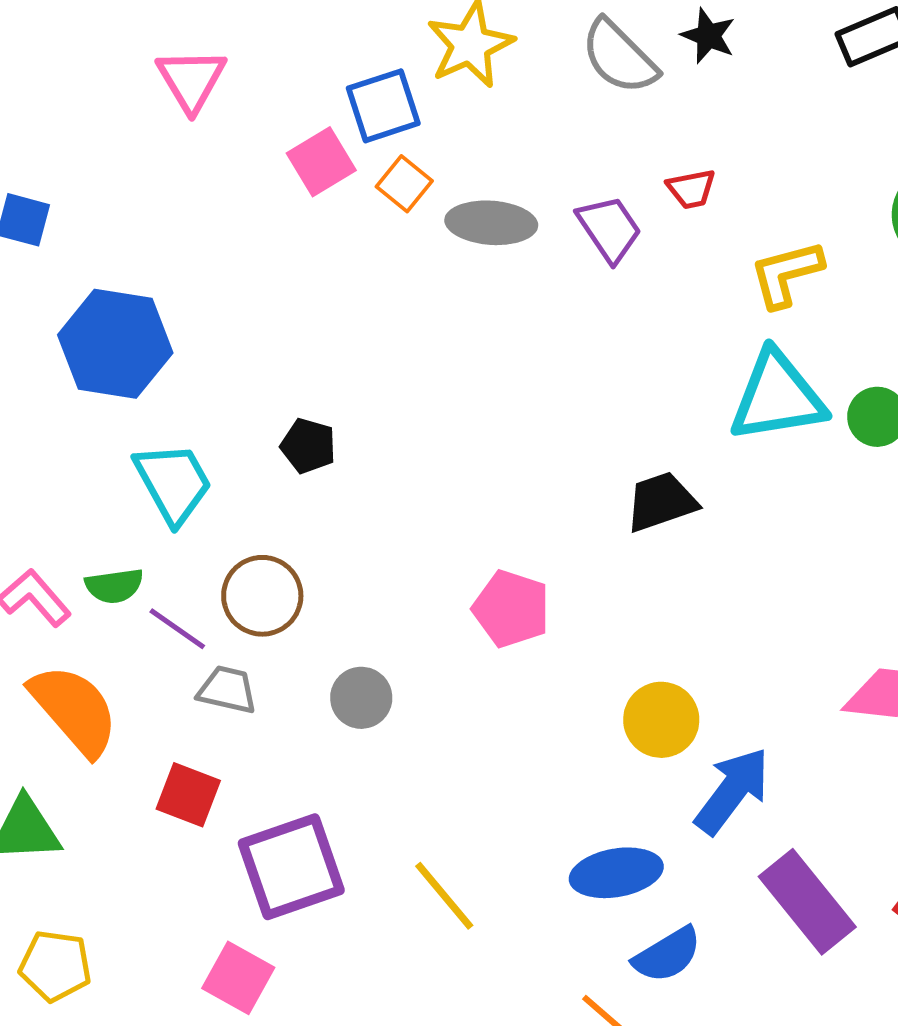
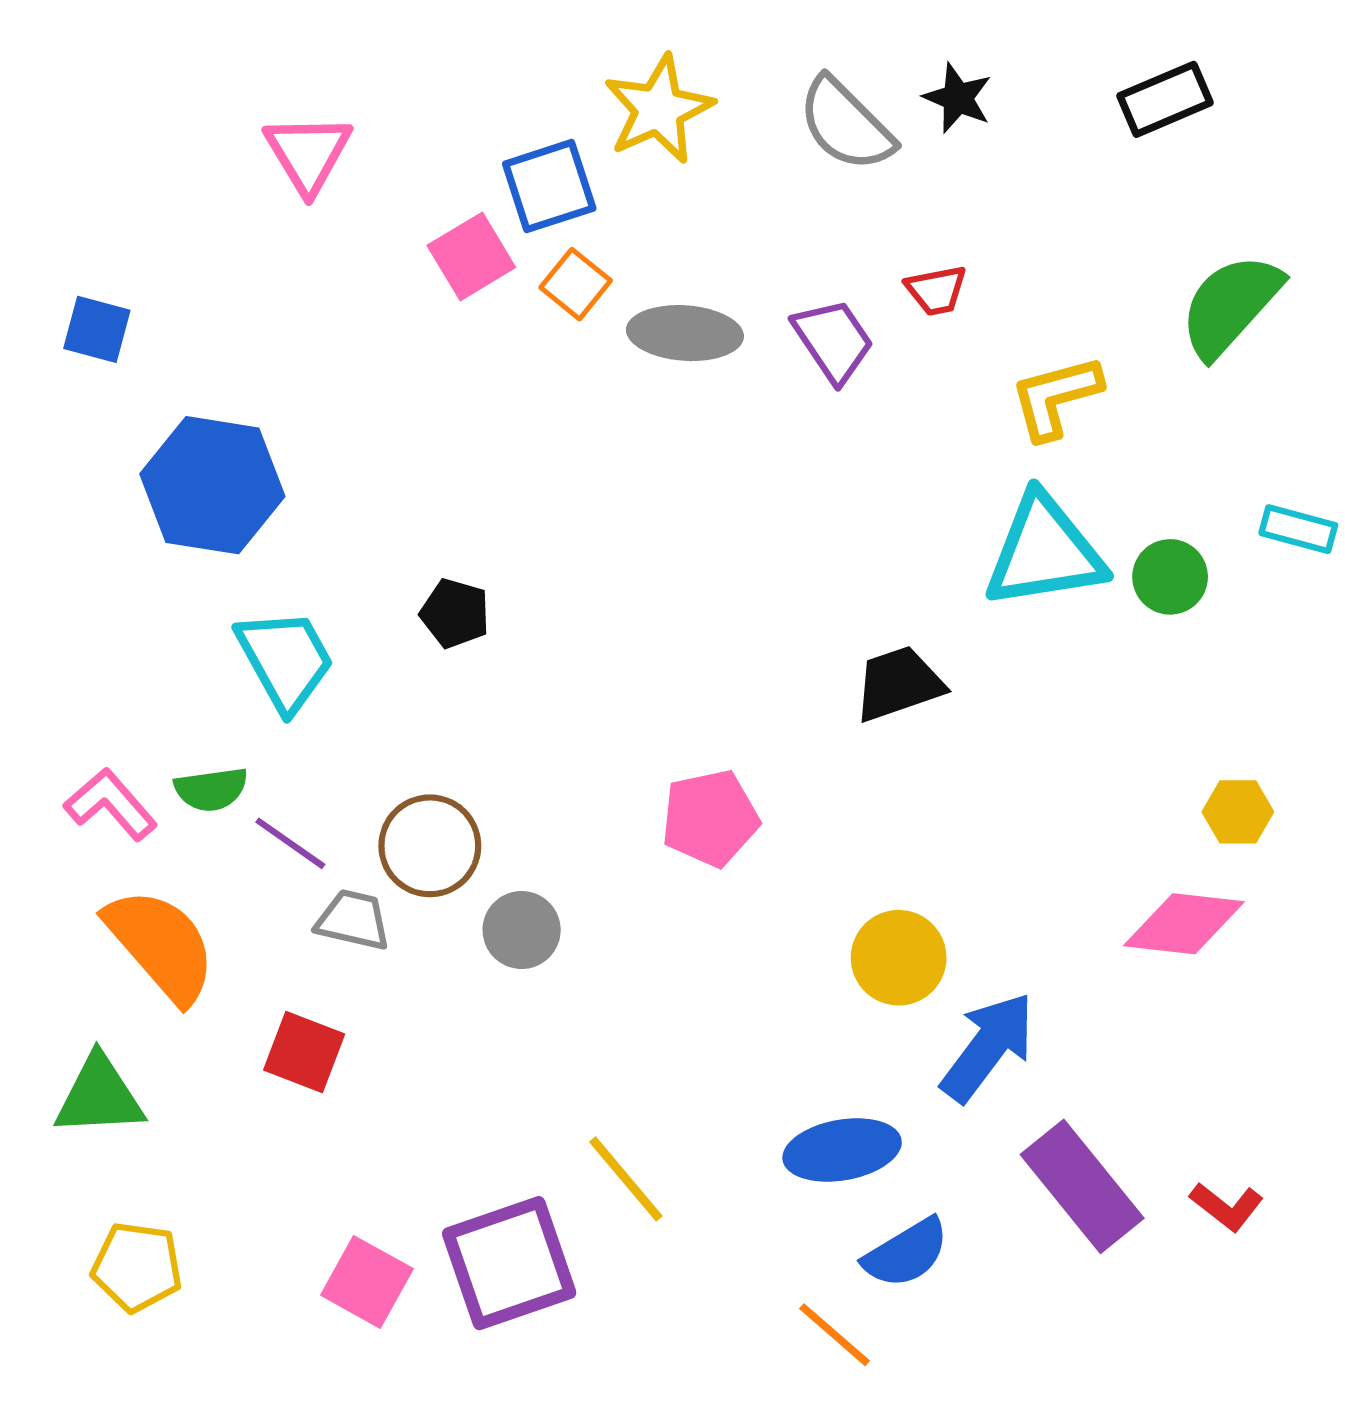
brown circle: (262, 596) -> (430, 846), moved
pink pentagon: (511, 609) -> (710, 818), turned -30
purple square: (291, 867) -> (509, 1263), moved

